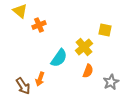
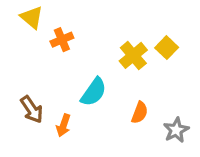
yellow square: (105, 30) -> (167, 48), turned 32
yellow cross: (84, 47) -> (133, 55), moved
brown arrow: (23, 86) -> (32, 109), moved

